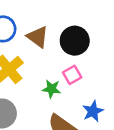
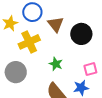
pink square: (72, 75) -> (90, 69), moved

